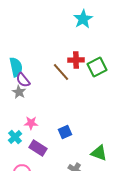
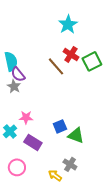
cyan star: (83, 19) -> (68, 24), moved
red cross: (76, 60) -> (71, 54), turned 35
green triangle: (99, 153) -> (76, 135), moved

